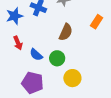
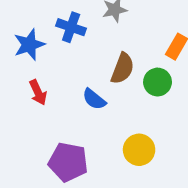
blue semicircle: (36, 55) -> (94, 99), moved
green circle: (57, 58) -> (158, 82), moved

